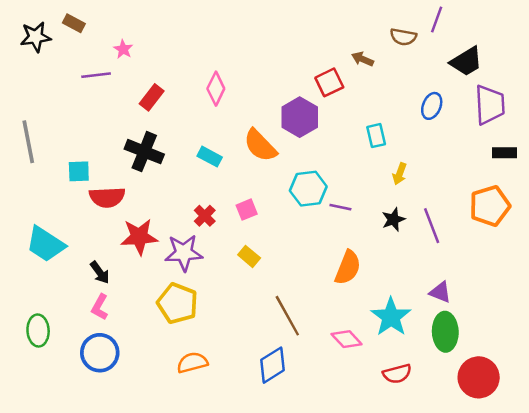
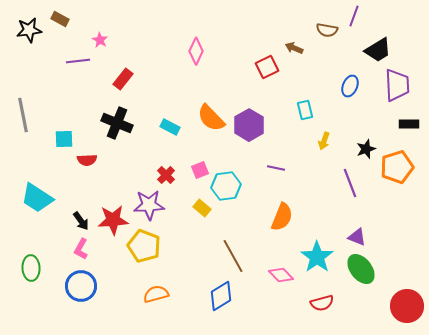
pink diamond: (216, 89) -> (196, 51), moved
purple hexagon: (300, 117) -> (249, 125), moved
cyan hexagon: (308, 189) -> (226, 186), moved
red semicircle: (107, 197) -> (87, 160), size x0.7
black star: (393, 219) -> (366, 149), moved
red star: (139, 237) -> (113, 220), moved
green ellipse: (445, 332) -> (361, 269), turned -36
red circle: (479, 377) -> (407, 306), moved

